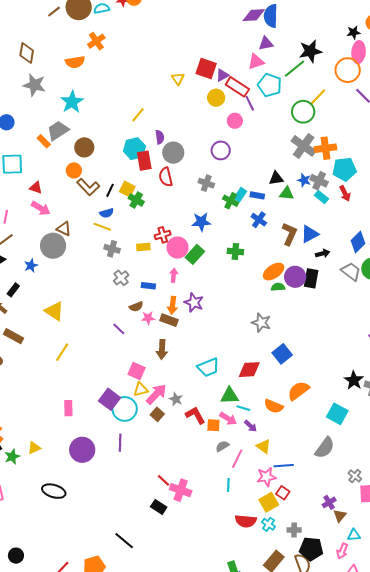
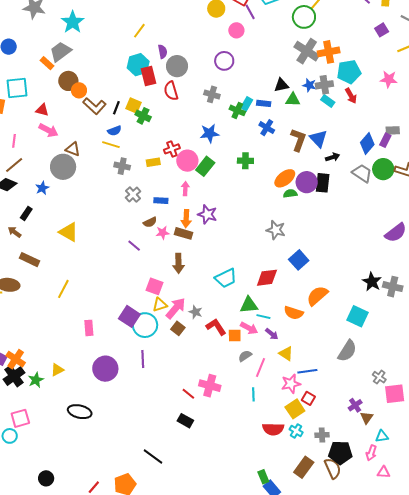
brown circle: (84, 147) -> (68, 81), moved
gray cross: (319, 181) -> (324, 85), turned -30
blue triangle: (310, 234) -> (318, 139), turned -42
yellow line: (62, 352) -> (63, 289), moved
pink cross: (181, 490) -> (210, 386), moved

